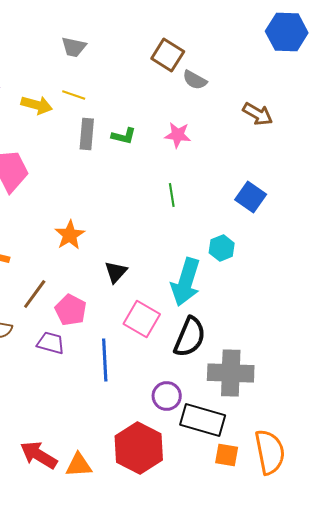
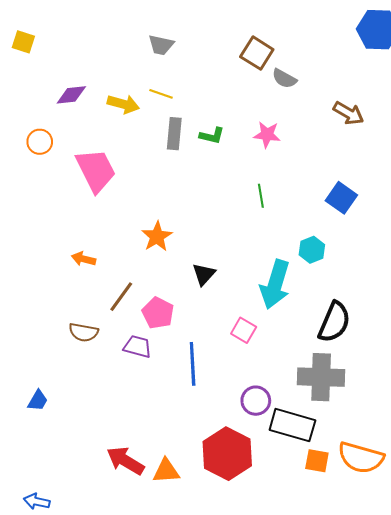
pink square: (142, 319) -> (244, 330), moved, size x0.7
black semicircle: (190, 337) -> (334, 322), moved
orange semicircle: (270, 452) -> (361, 458), turned 117

